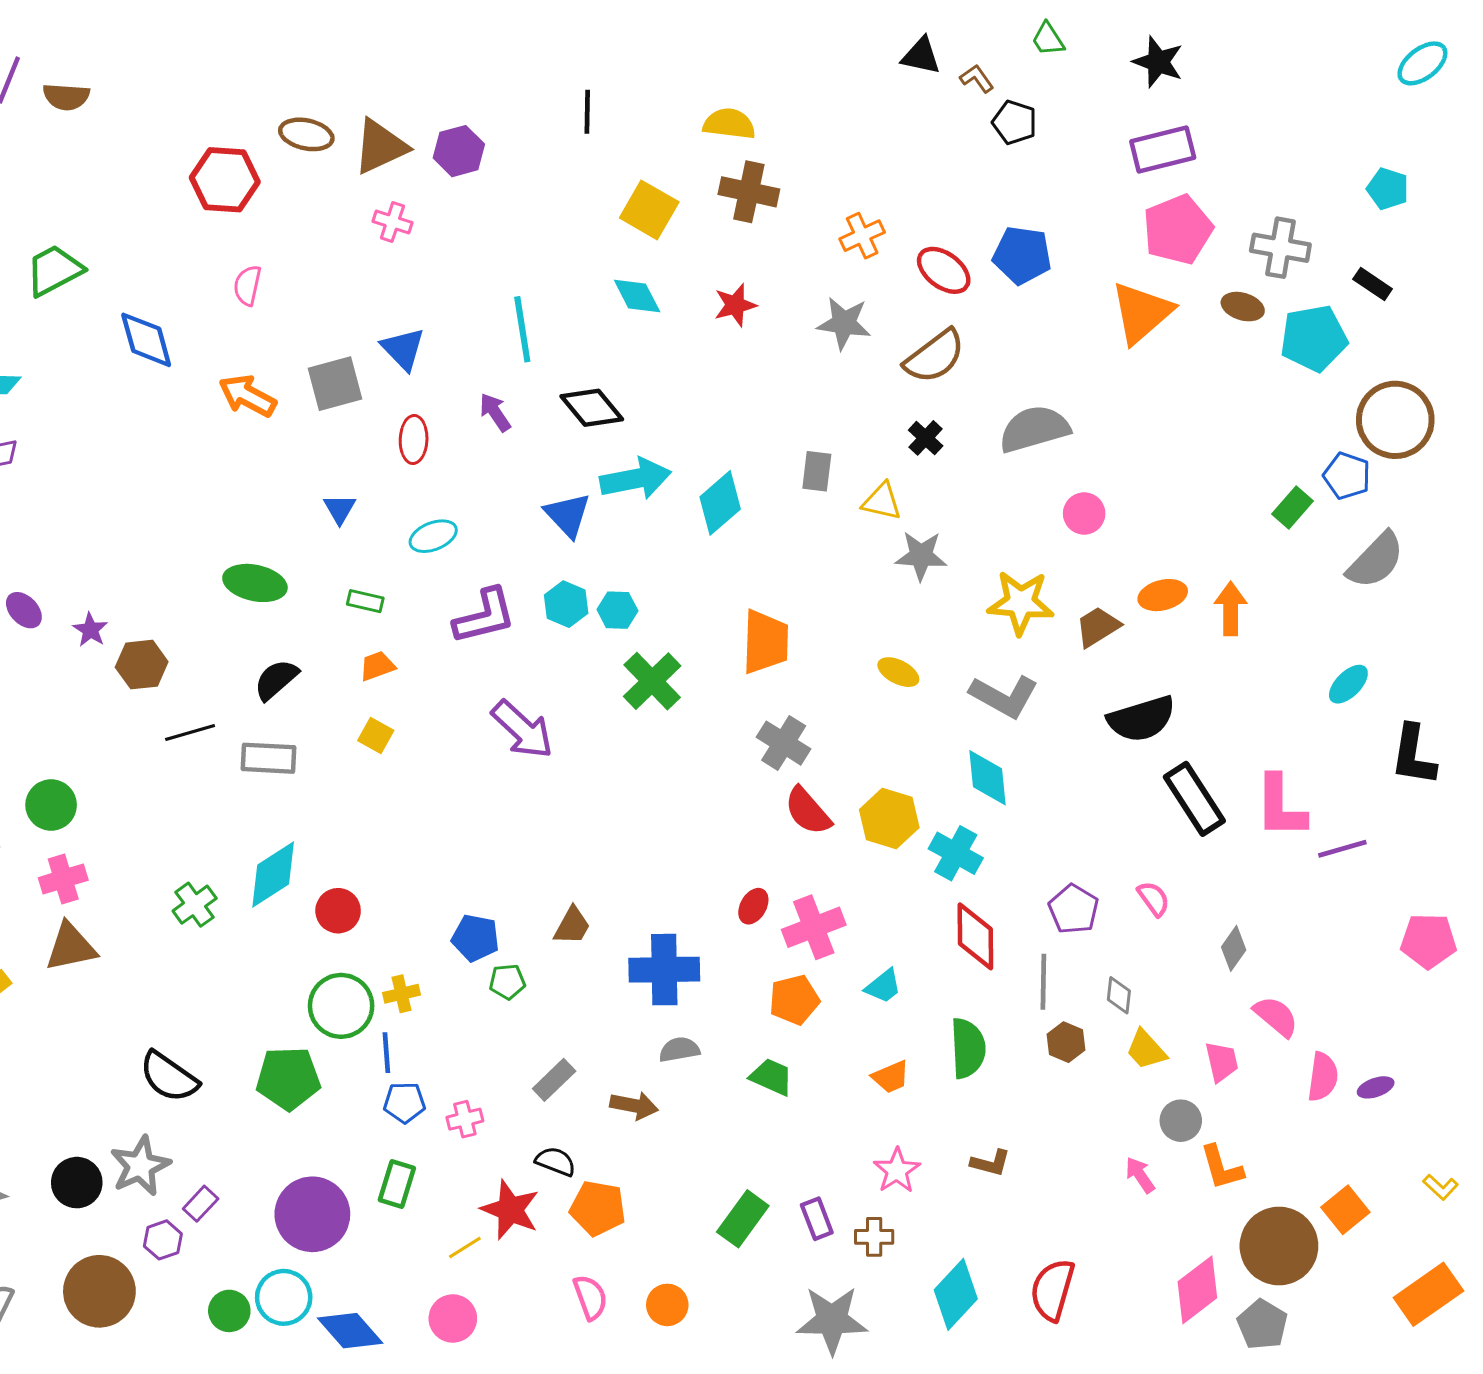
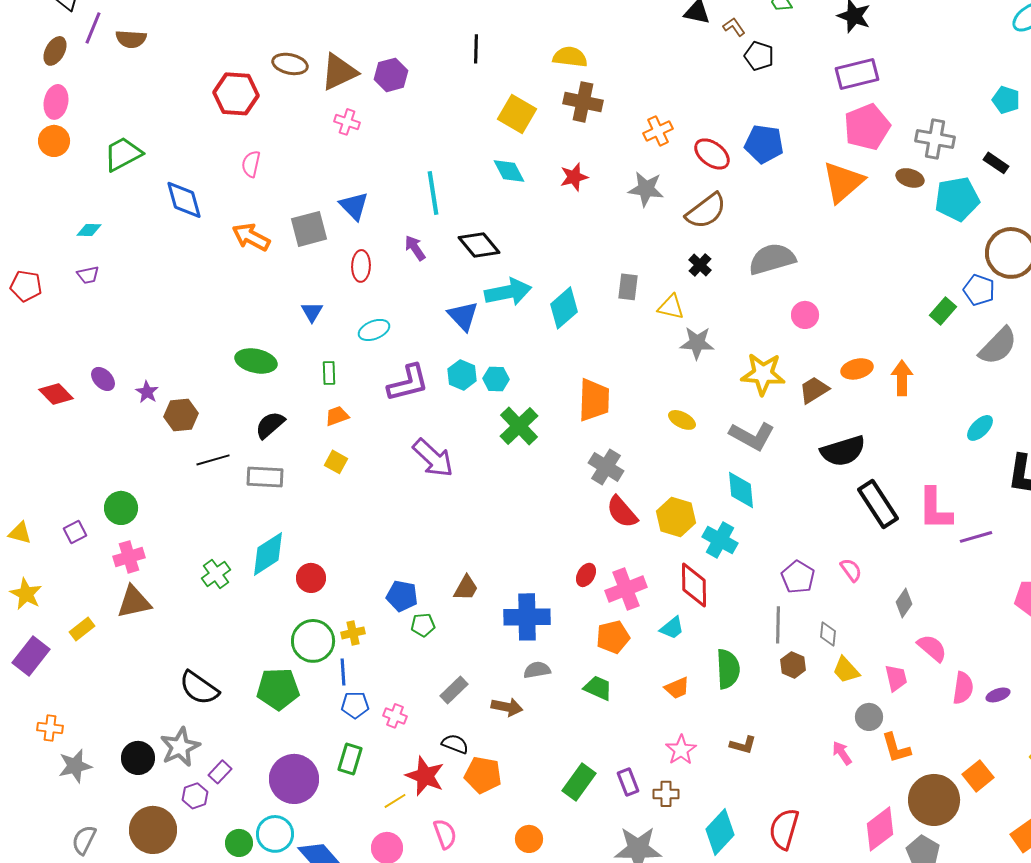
green rectangle: (365, 601) -> (329, 373), turned 75
red diamond: (975, 936) -> (694, 585), moved
pink cross: (465, 1119) -> (395, 716), turned 35
pink semicircle: (590, 1297) -> (445, 834), moved

